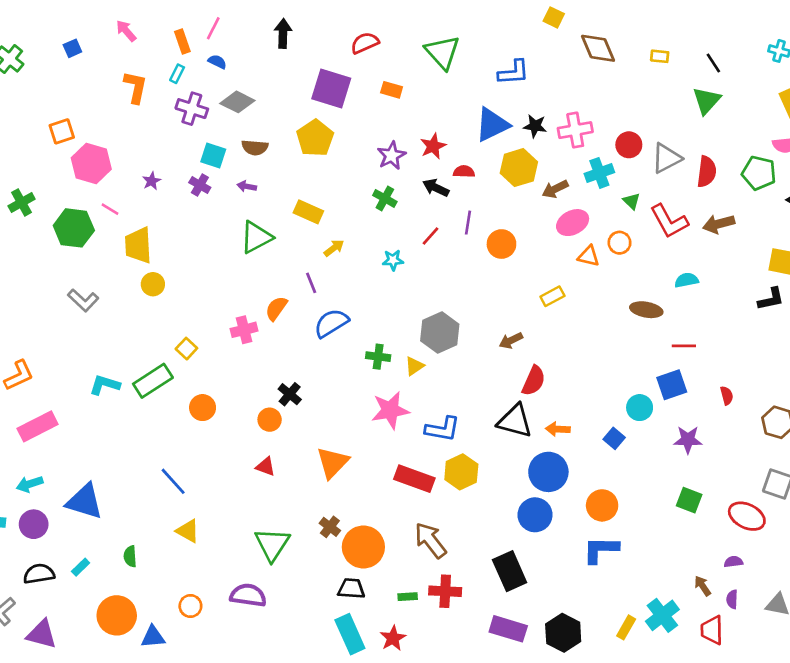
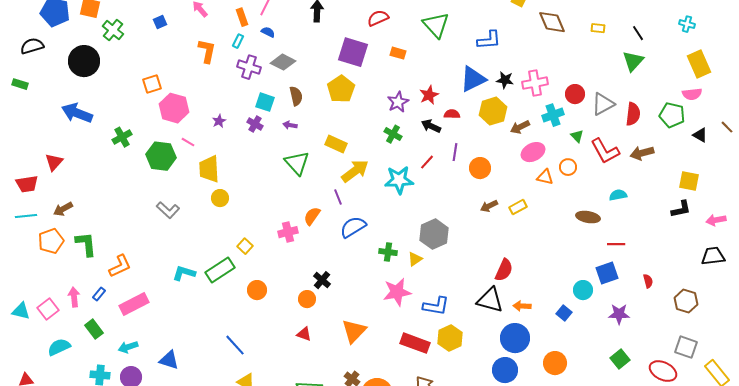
brown semicircle: (255, 147) -> (296, 96), turned -108
green triangle: (256, 237) -> (297, 163), turned -44
yellow arrow: (334, 248) -> (355, 171), size x1.8
cyan star: (393, 260) -> (399, 180), size x1.8
brown arrow: (511, 341) -> (489, 206), moved
green square: (689, 500) -> (620, 359), turned 30
blue triangle: (85, 501) -> (169, 360), size x0.7

